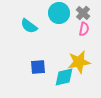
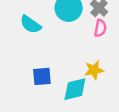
yellow star: (79, 62) -> (94, 70), size x0.7

